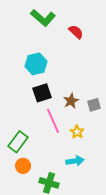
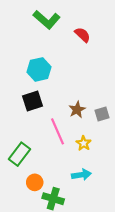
black square: (42, 93) -> (33, 101), moved
orange circle: (23, 166) -> (35, 182), moved

